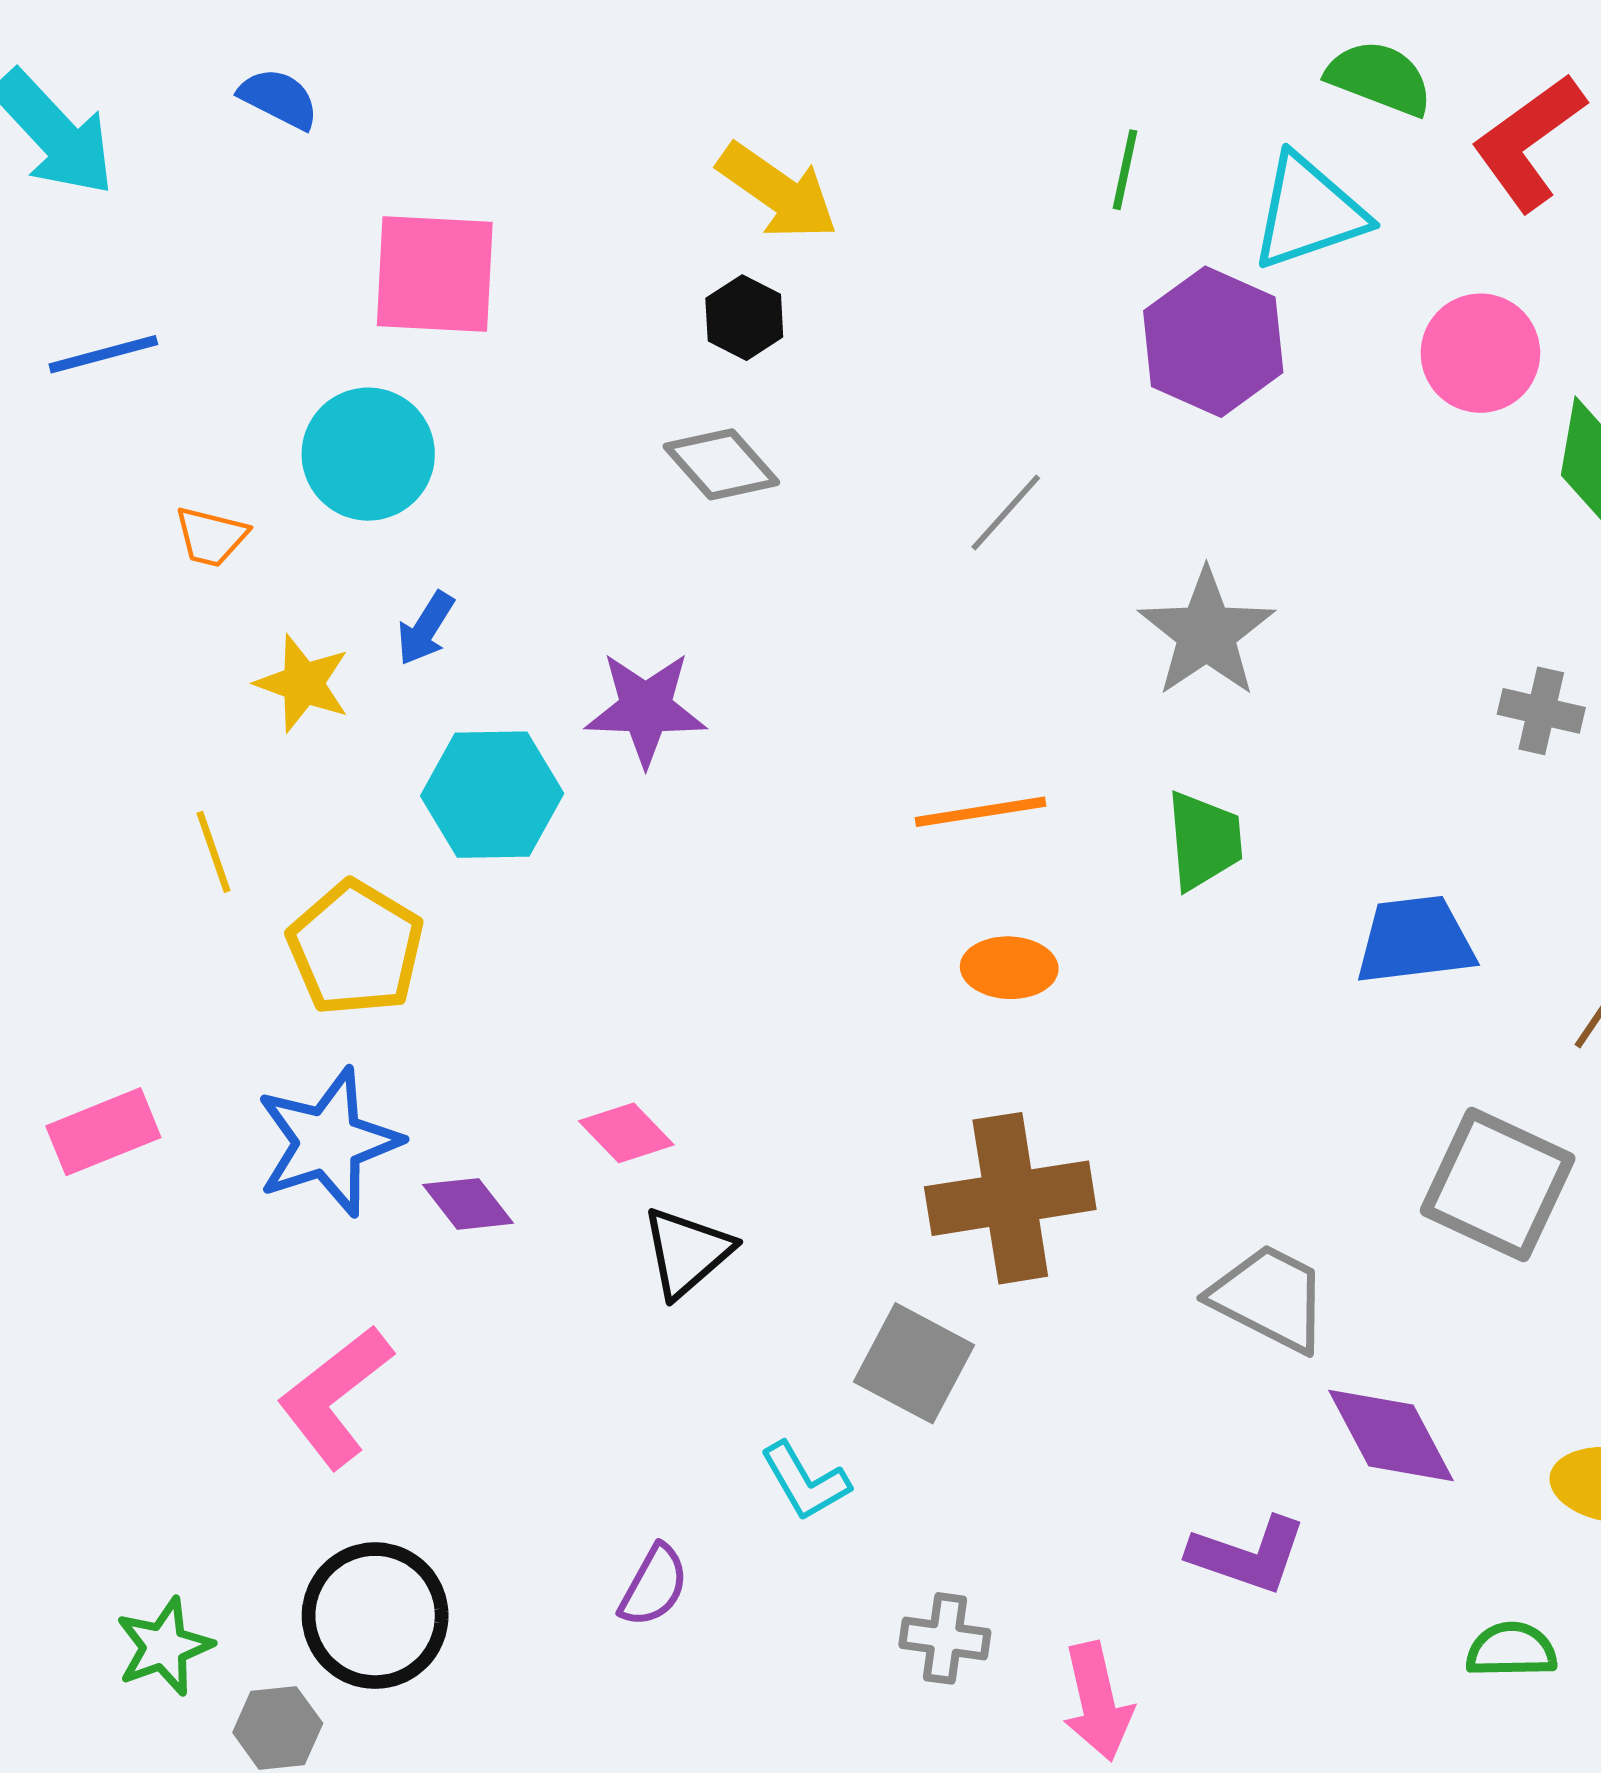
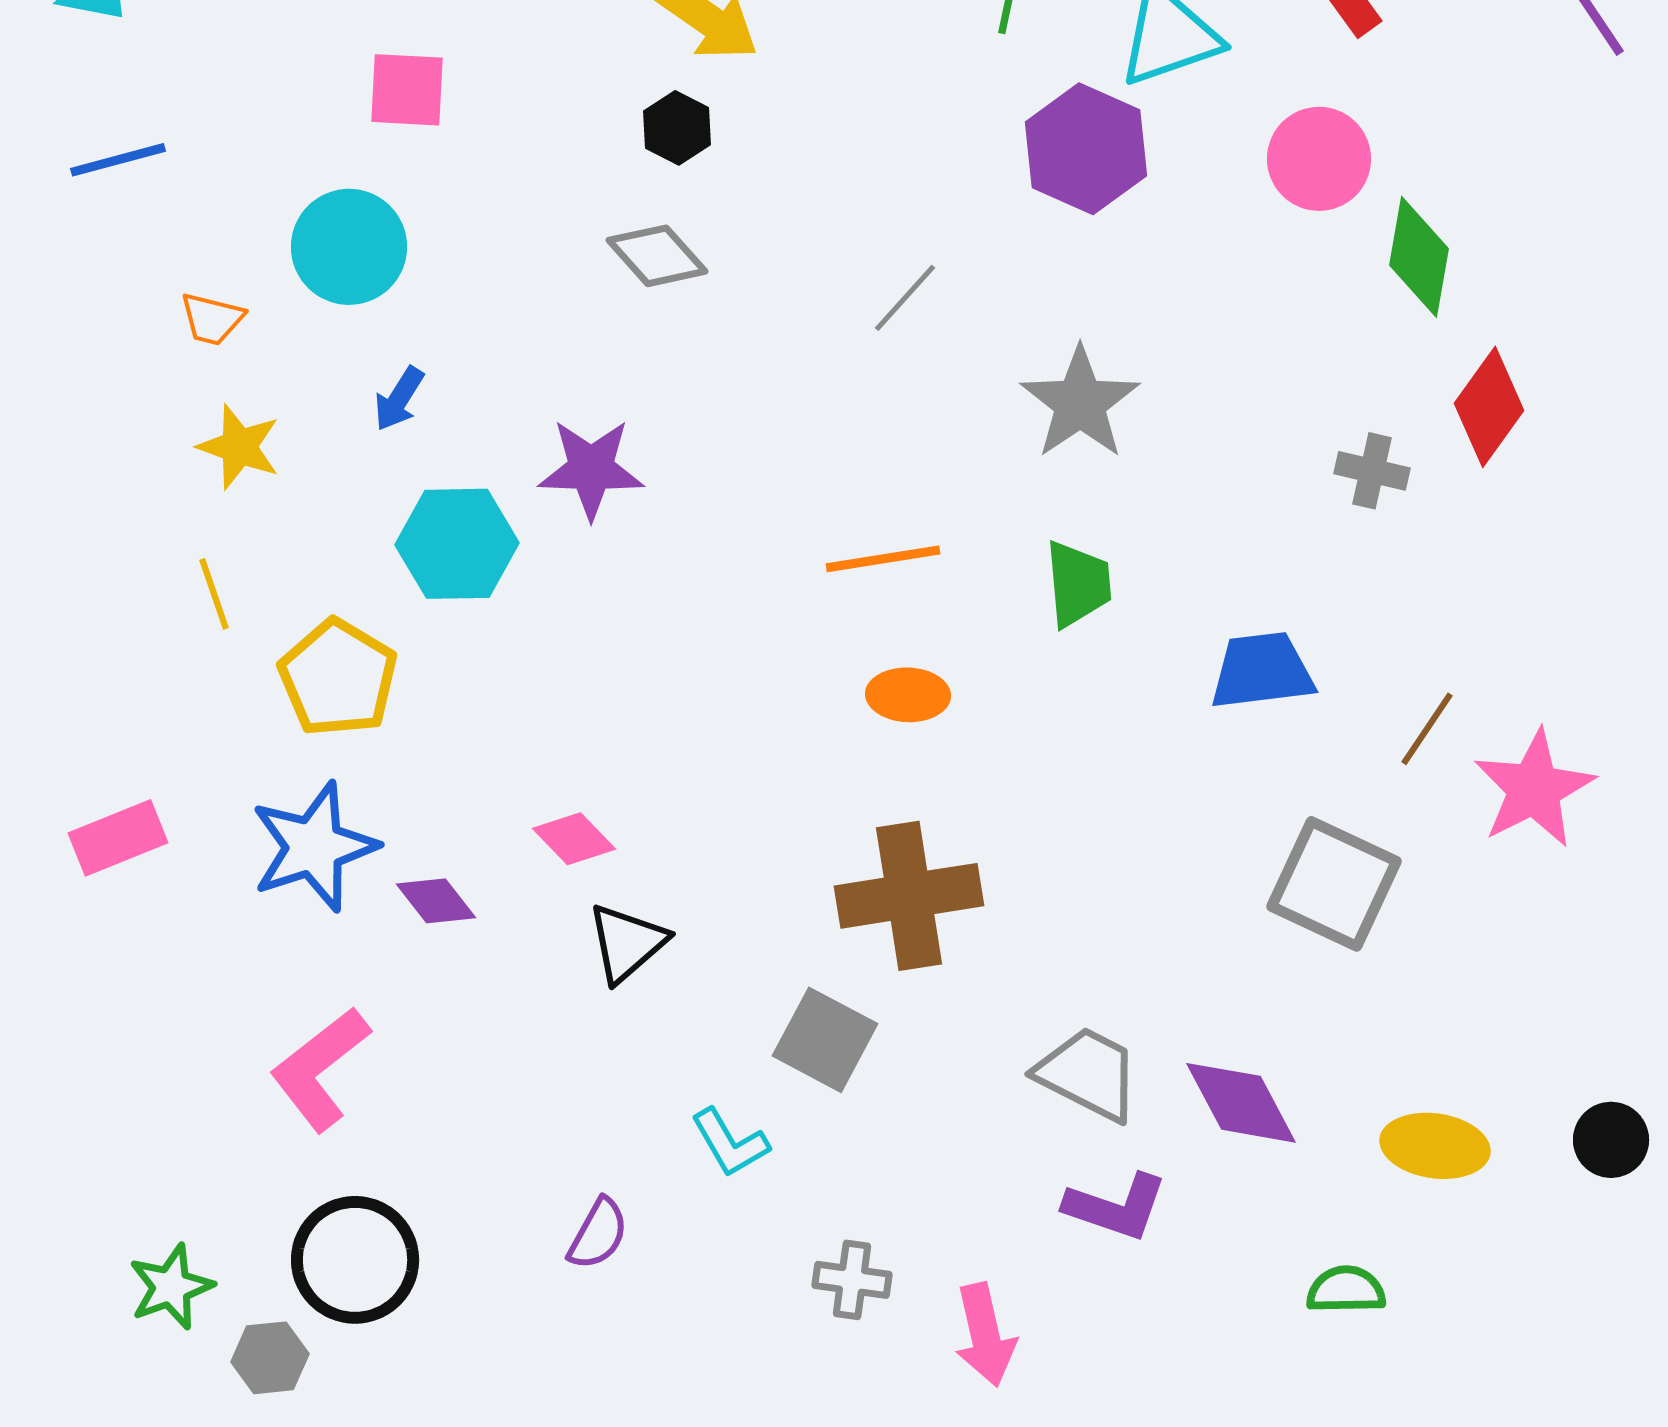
pink square: (435, 274) -> (407, 90), size x0.7
yellow star: (303, 683) -> (239, 447), moved
gray trapezoid: (1269, 1298) -> (1088, 1074), moved

